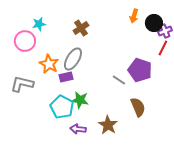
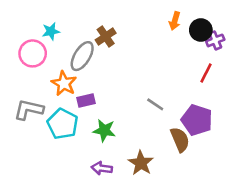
red line: (163, 48) -> (206, 73), moved
gray ellipse: (73, 59) -> (82, 56), moved
purple pentagon: (140, 70) -> (197, 120), moved
cyan pentagon: (62, 107) -> (63, 124), moved

